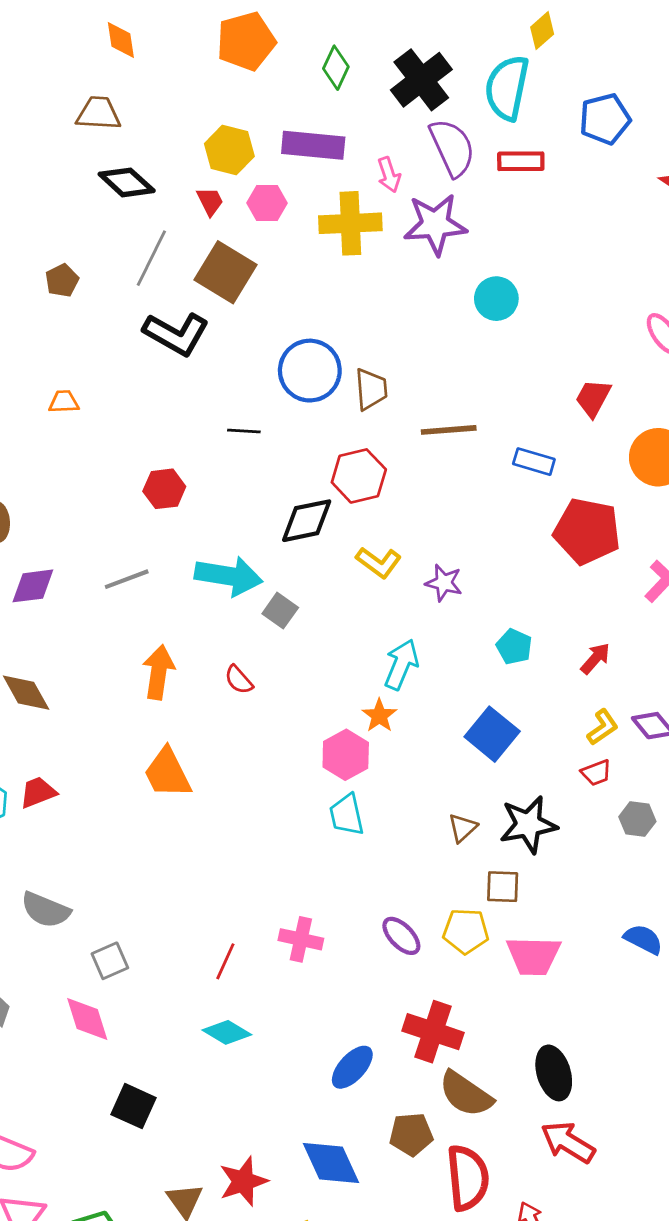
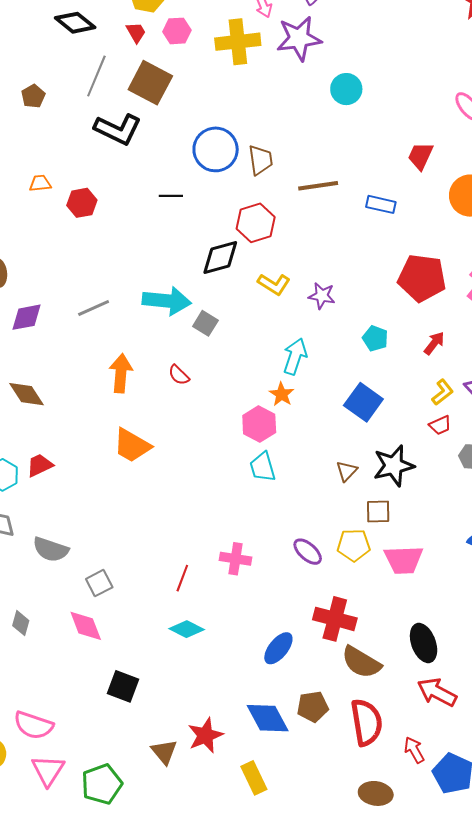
red hexagon: (164, 489) -> (82, 203), moved
red pentagon: (587, 531) -> (422, 278), moved
orange trapezoid: (167, 773) -> (132, 445), turned -30
brown pentagon: (411, 1134) -> (313, 707), moved

